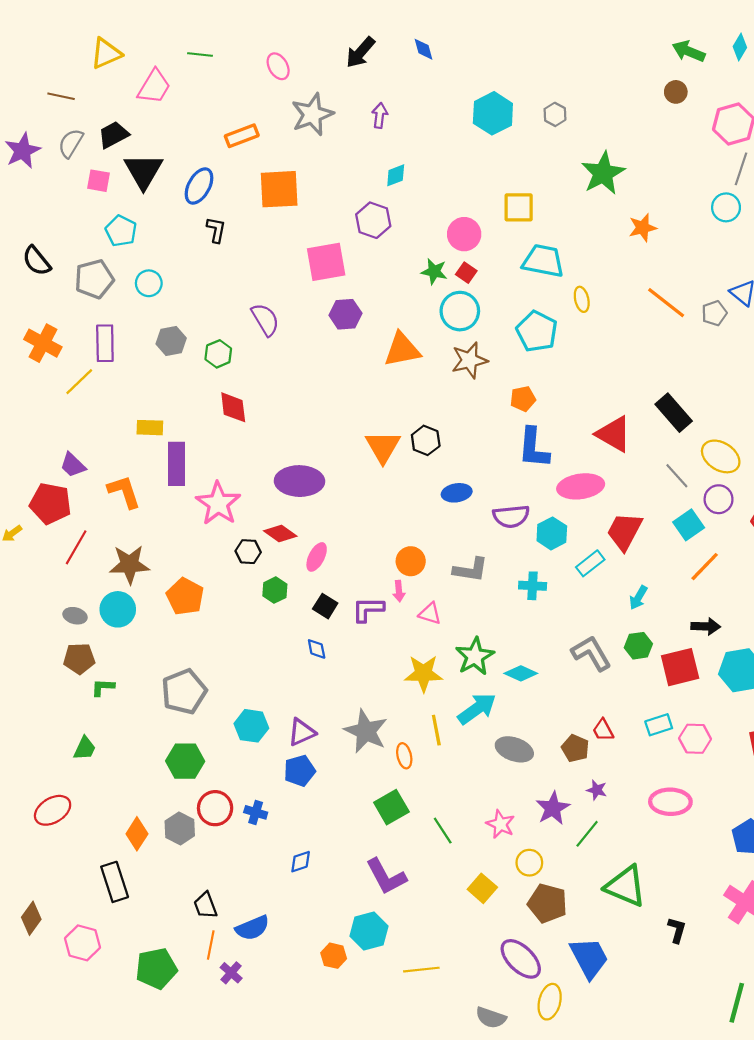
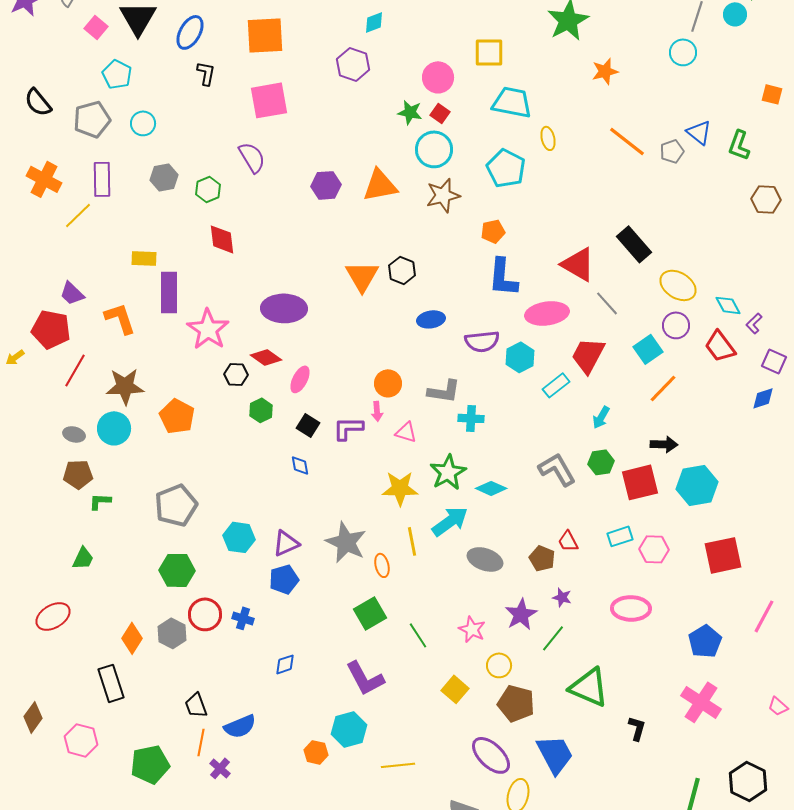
pink square: (99, 181) -> (96, 27), turned 30
pink square: (326, 262) -> (269, 100), moved
purple hexagon: (345, 314) -> (326, 185), moved
gray line: (677, 476) -> (607, 303), moved
cyan cross: (533, 586) -> (471, 418), moved

